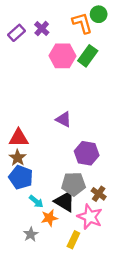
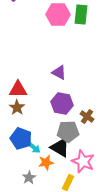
green rectangle: (88, 56) -> (81, 14), turned -30
purple hexagon: (87, 153) -> (62, 103), moved
blue pentagon: (21, 177) -> (21, 138), moved
brown cross: (99, 194) -> (87, 116), moved

